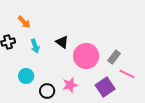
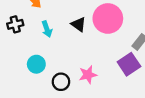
pink circle: (86, 56) -> (108, 18), moved
purple square: (105, 87) -> (129, 64), moved

